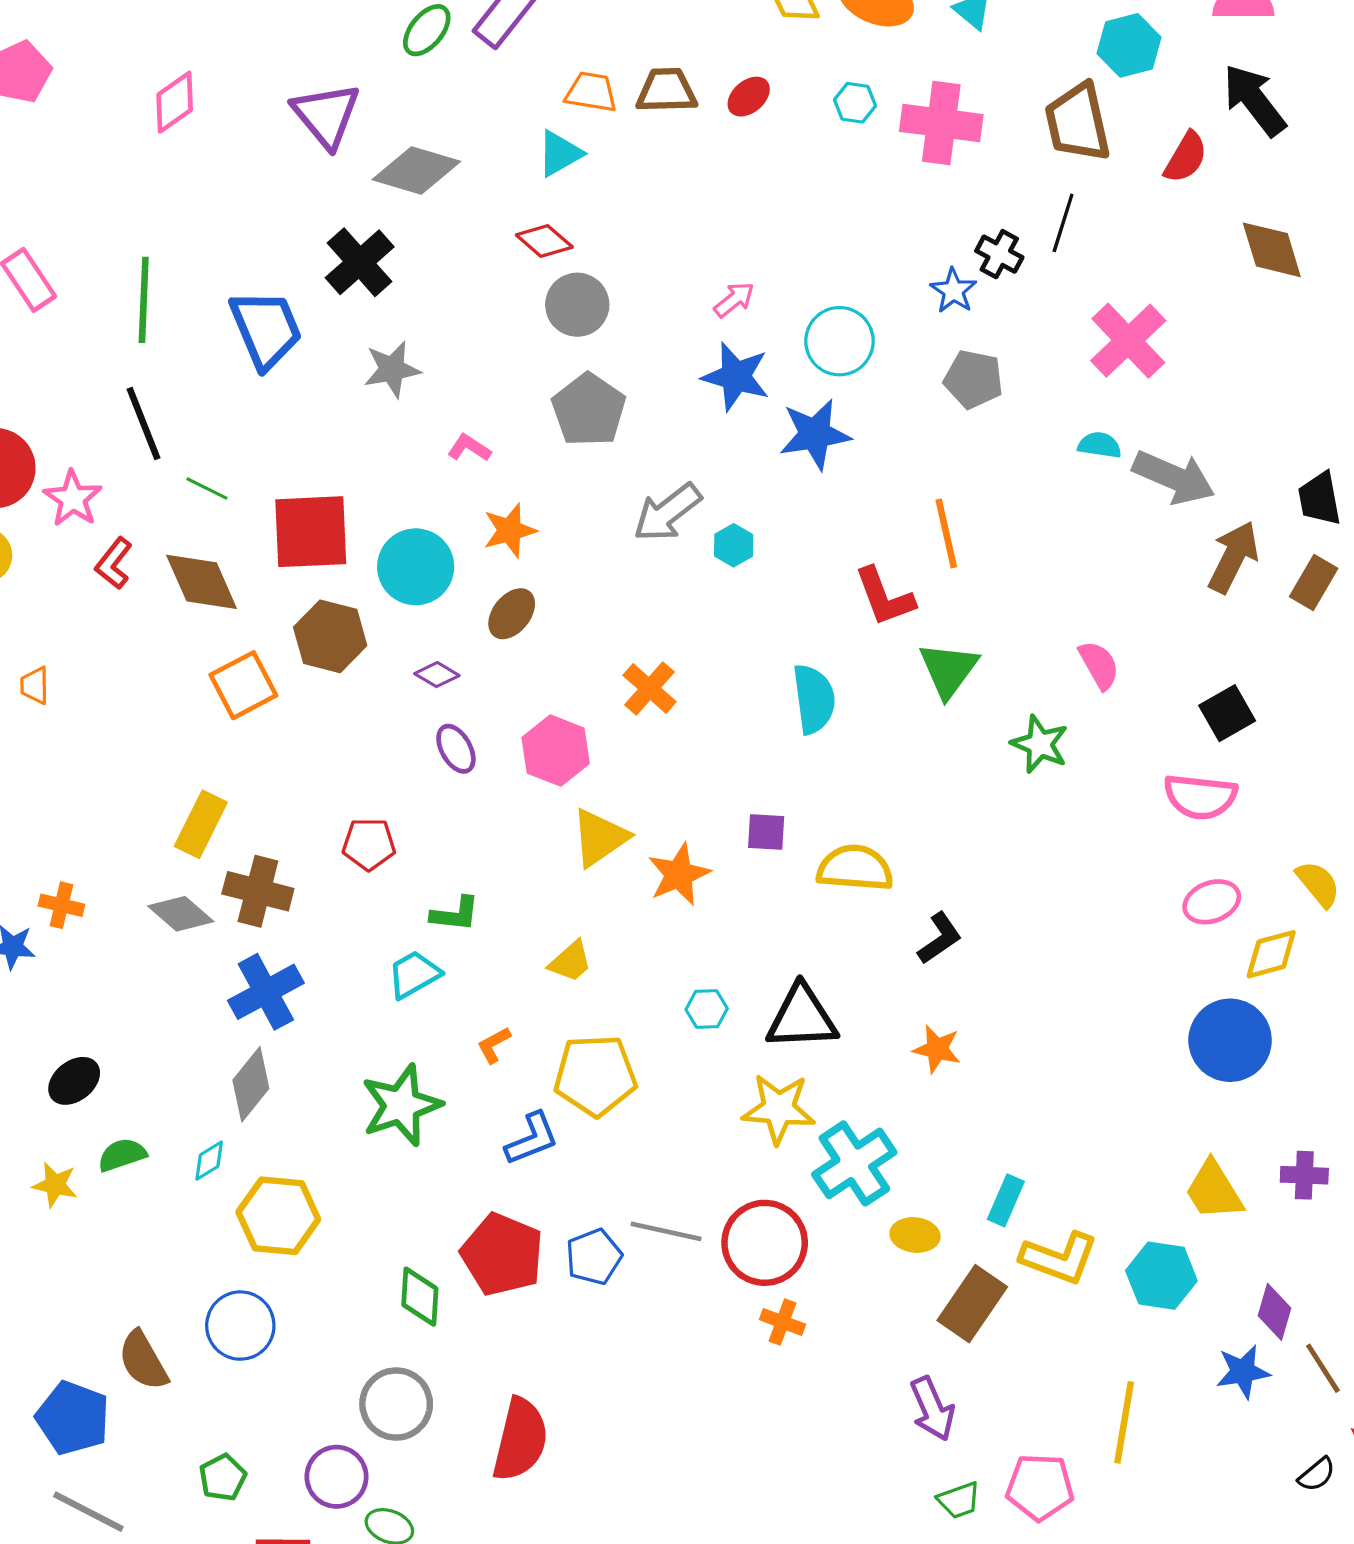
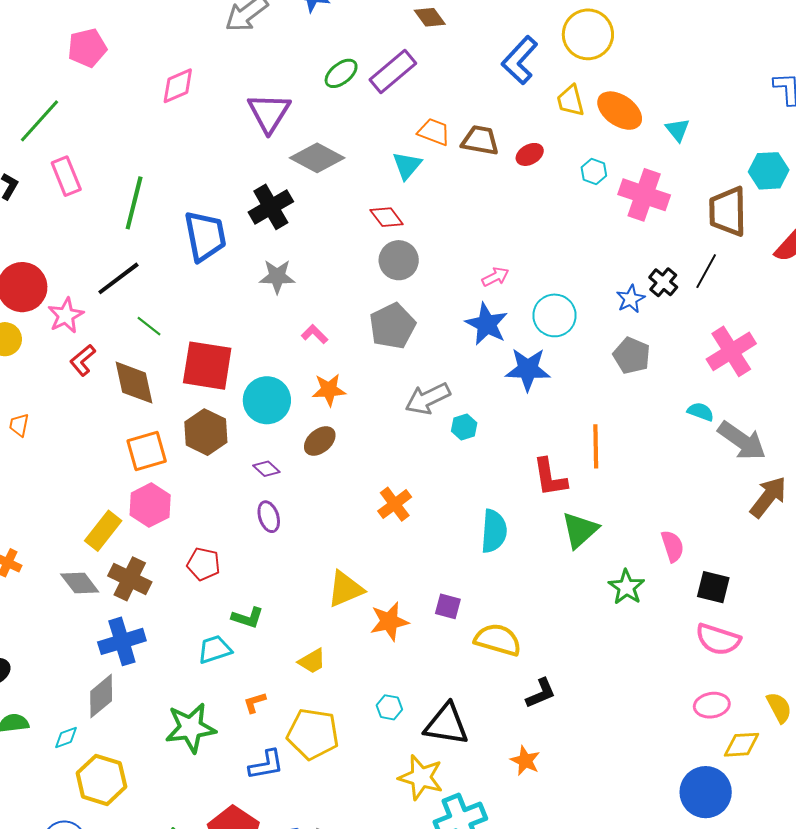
cyan triangle: (560, 153) -> (407, 165), turned -32
black line: (143, 423) -> (118, 278), turned 63
black square: (1227, 713) -> (713, 587), moved, turned 32
pink hexagon: (556, 751) -> (150, 505), moved

